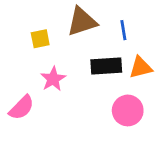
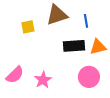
pink star: (53, 79) -> (43, 80), moved

